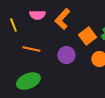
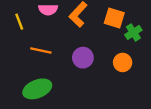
orange square: (87, 36) -> (114, 18), moved, turned -36

